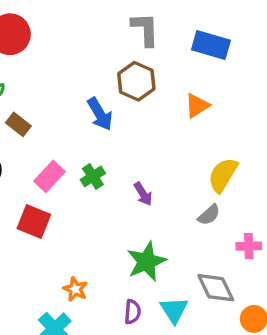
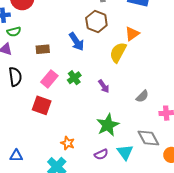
brown rectangle: (18, 124) -> (43, 49), moved, turned -40
yellow semicircle: (223, 175) -> (118, 52), moved
purple semicircle: (133, 312) -> (101, 154), turned 64

